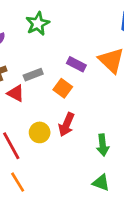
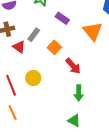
purple rectangle: (76, 64) -> (62, 18), moved
gray rectangle: (33, 75) -> (34, 35), turned -40
red arrow: (67, 125) -> (73, 66), moved, turned -72

